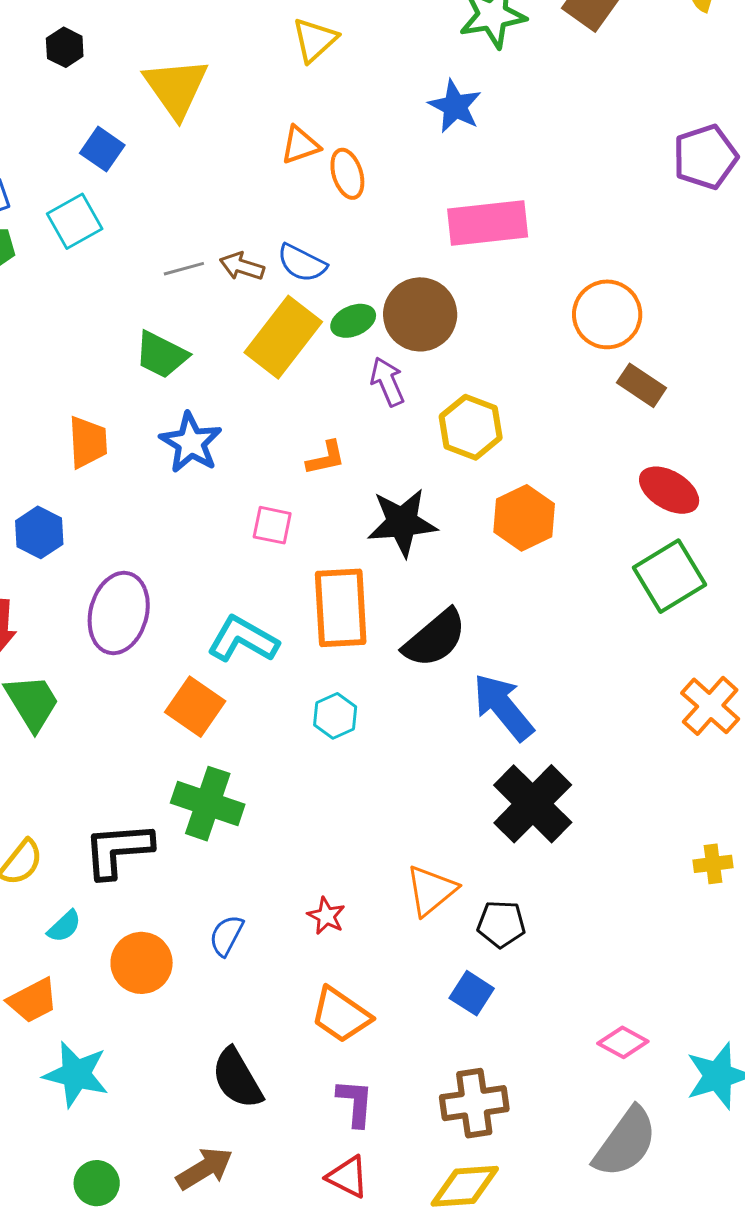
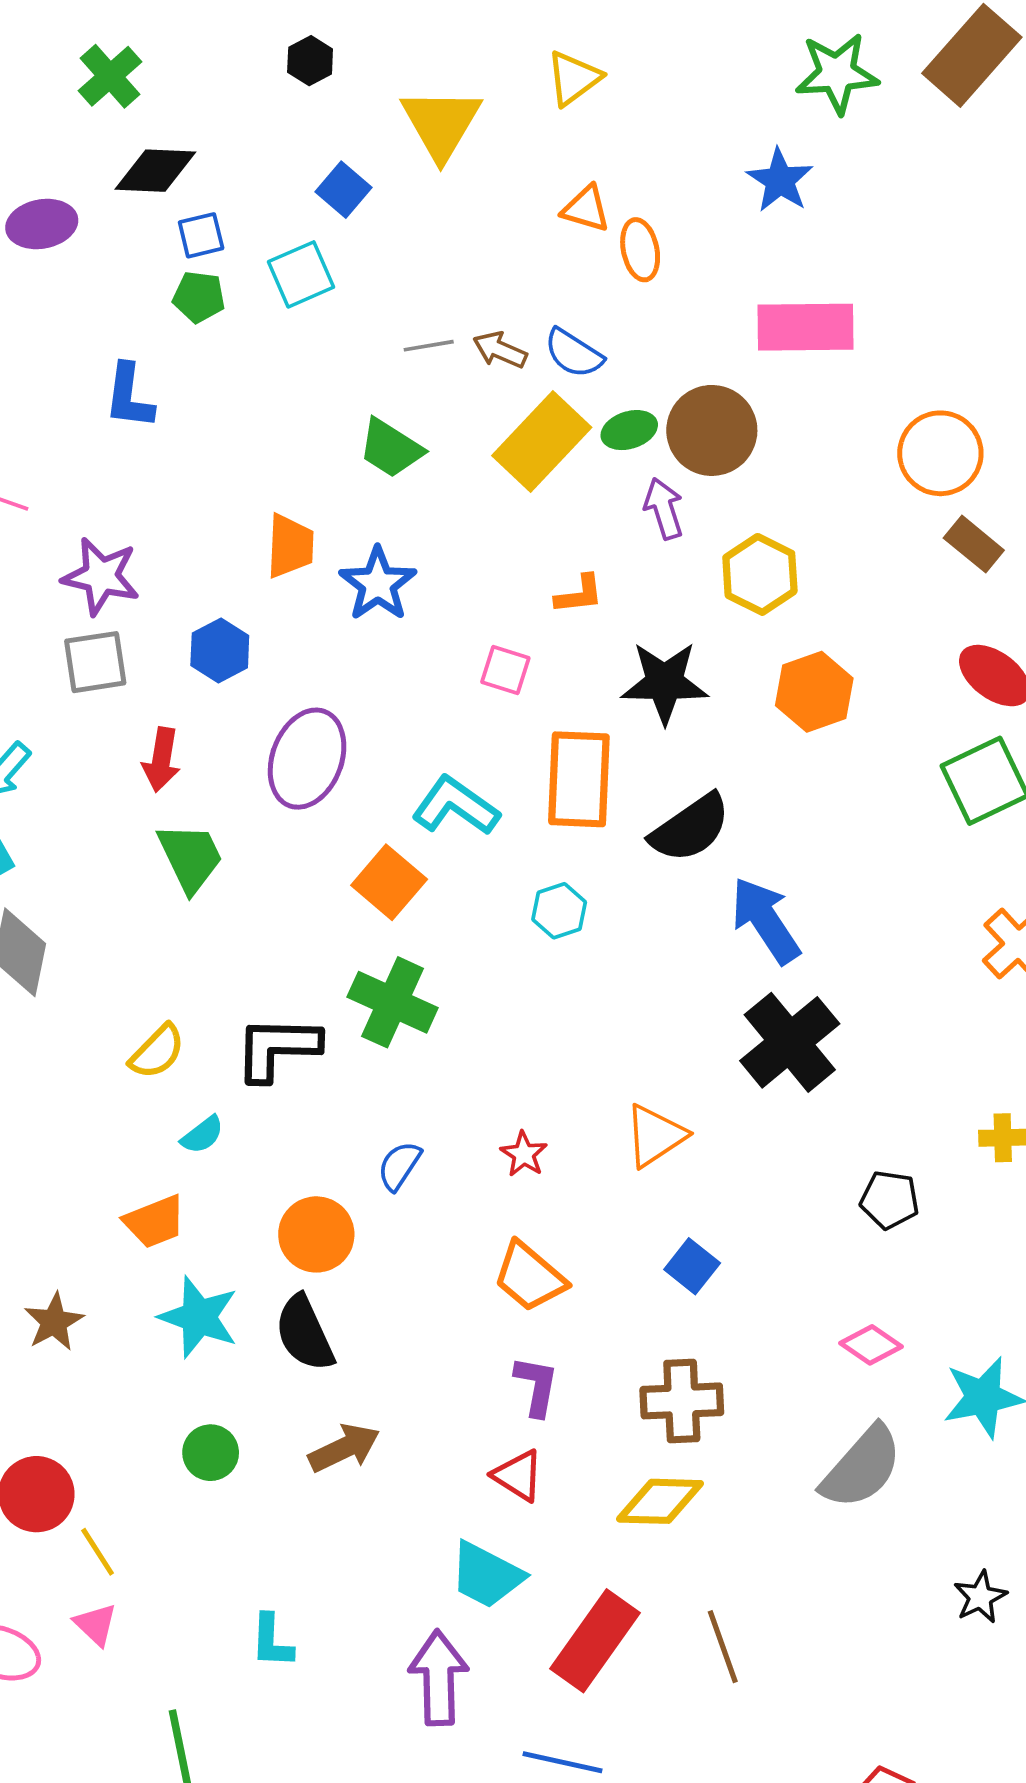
yellow triangle: (315, 40) -> (574, 78), moved
orange triangle: (300, 145) -> (586, 209), turned 30
blue star: (191, 443) -> (378, 584), moved
black pentagon: (501, 924) -> (890, 1200), moved
orange circle: (142, 963) -> (316, 1234), moved
black semicircle: (237, 1078) -> (305, 1333), moved

